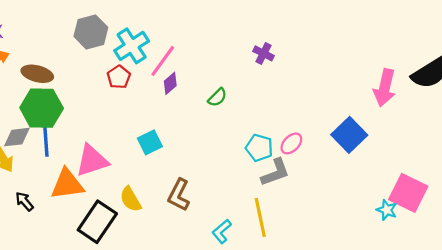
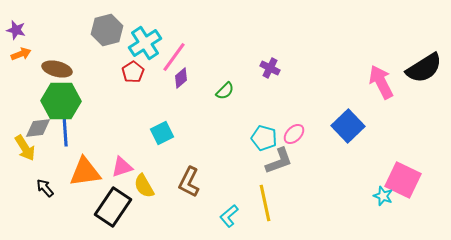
purple cross: (263, 53) -> (270, 68), moved
pink arrow: (385, 88) -> (381, 82), turned 140
pink triangle: (92, 161) -> (122, 167), moved, size x0.7

